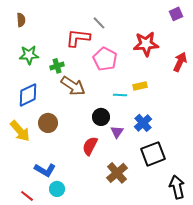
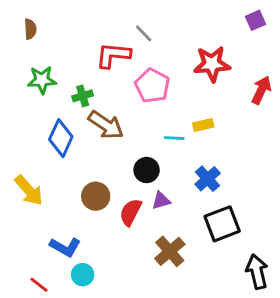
blue diamond: (28, 95) -> (61, 138), moved, turned -40
brown circle: (48, 123) -> (96, 196), moved
purple triangle: (117, 132) -> (161, 201), moved, turned 40

